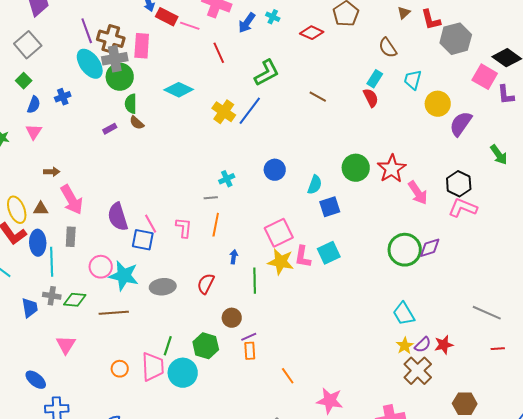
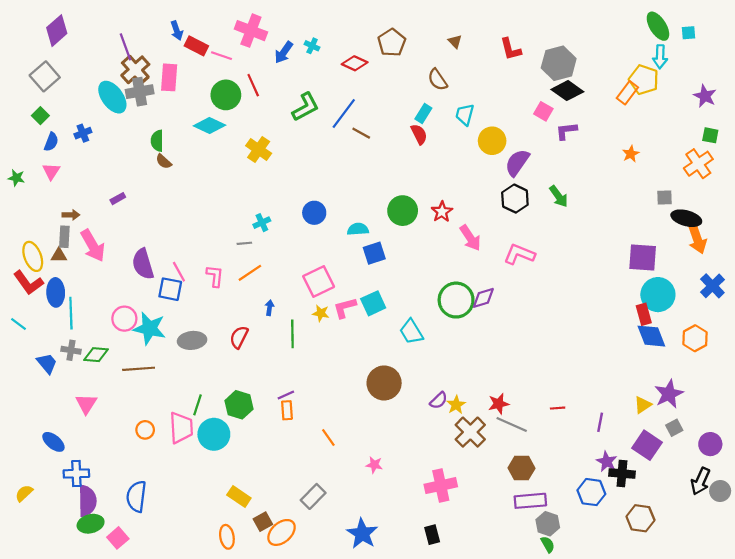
brown triangle: (404, 13) -> (455, 41), turned -32
red L-shape: (431, 20) -> (511, 49), moved
purple line: (87, 31) -> (125, 47), moved
brown cross: (111, 39) -> (135, 70), turned 32
gray hexagon: (456, 39) -> (559, 63), moved
green circle: (120, 77) -> (226, 95), moved
pink square: (485, 77) -> (543, 111), size x0.7
purple L-shape: (506, 95) -> (566, 131), turned 90
blue line: (250, 111) -> (344, 113), moved
purple rectangle: (110, 129) -> (118, 199), moved
red star: (392, 169) -> (442, 212), size x0.7
black hexagon: (459, 184) -> (515, 199), moved
cyan semicircle: (315, 185) -> (358, 229), turned -114
orange line: (216, 225) -> (250, 273), turned 45
gray rectangle: (71, 237) -> (64, 237), moved
pink L-shape: (303, 257) -> (345, 308), turned 65
yellow star: (281, 262) -> (321, 313), size x0.6
blue trapezoid: (30, 308) -> (47, 363), turned -30
gray line: (487, 313) -> (512, 424), moved
cyan trapezoid: (404, 314) -> (411, 332), moved
brown circle: (232, 318) -> (384, 383), moved, size x1.6
purple semicircle: (423, 345) -> (439, 400), moved
pink star: (330, 401) -> (374, 465), size x0.6

